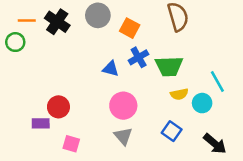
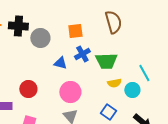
gray circle: (98, 15) -> (40, 38), moved
black cross: (57, 22) -> (18, 26), turned -30
orange square: (130, 28) -> (75, 31), turned -35
red circle: (58, 107) -> (28, 89), moved

